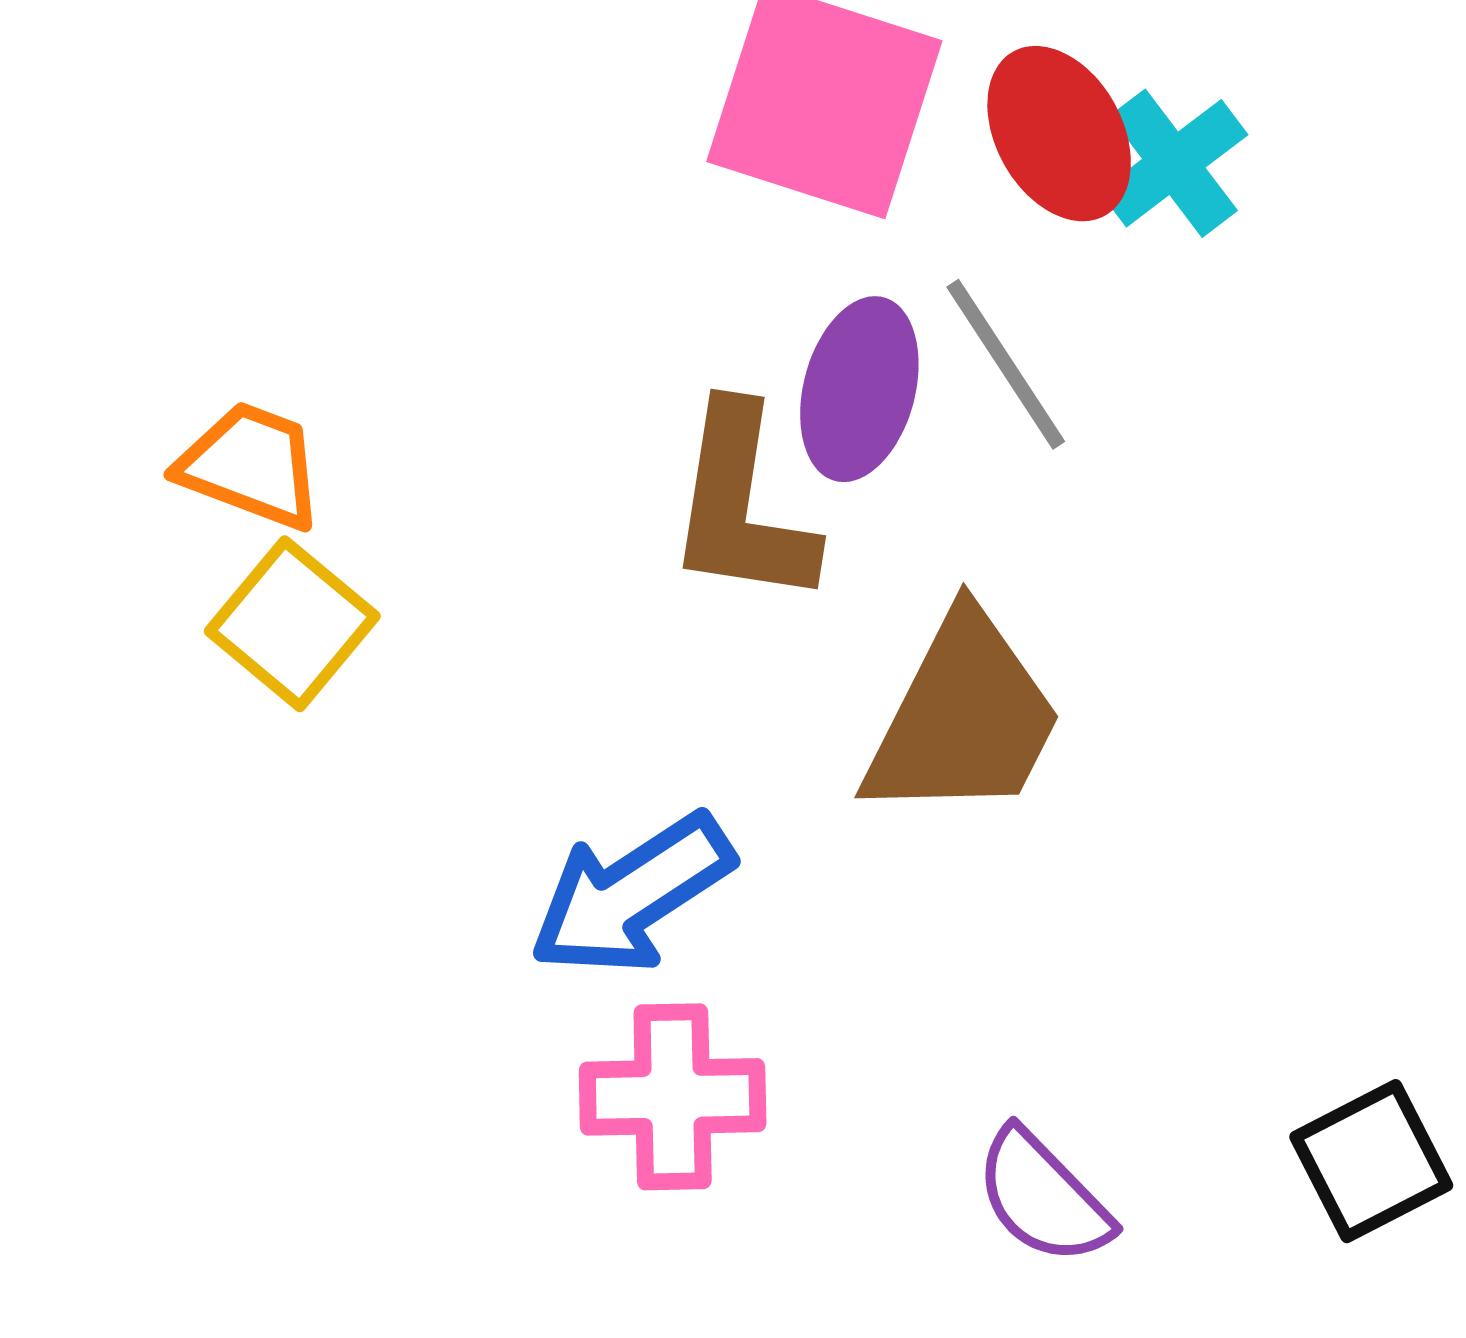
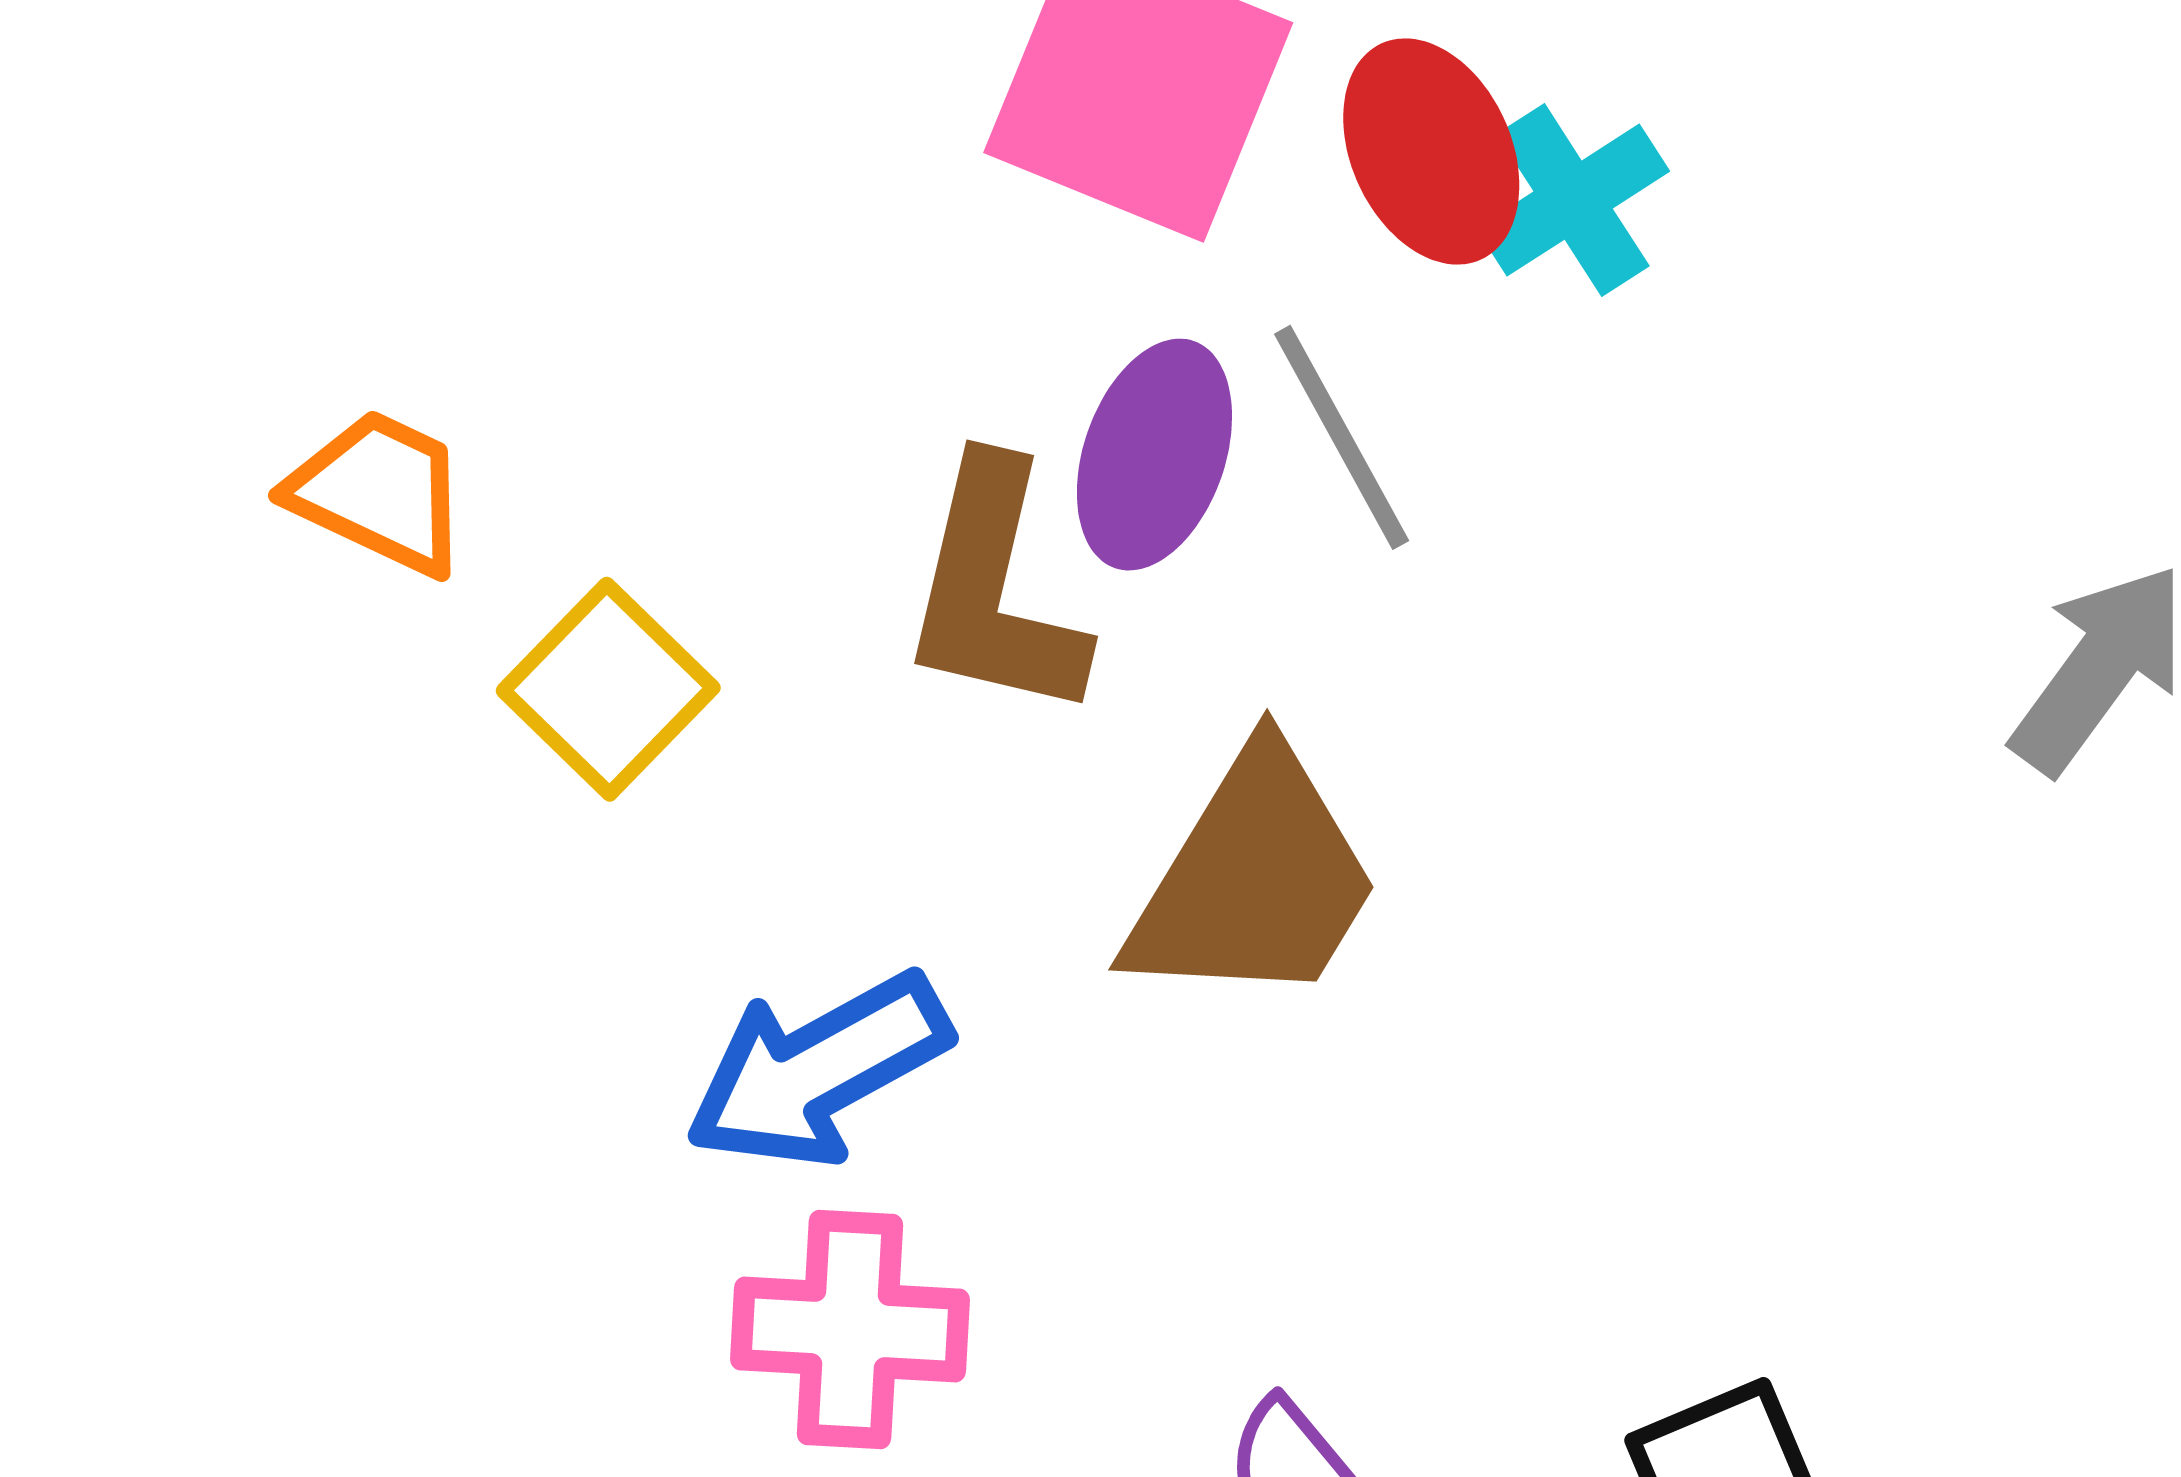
yellow square: (292, 624) -> (608, 689), moved

